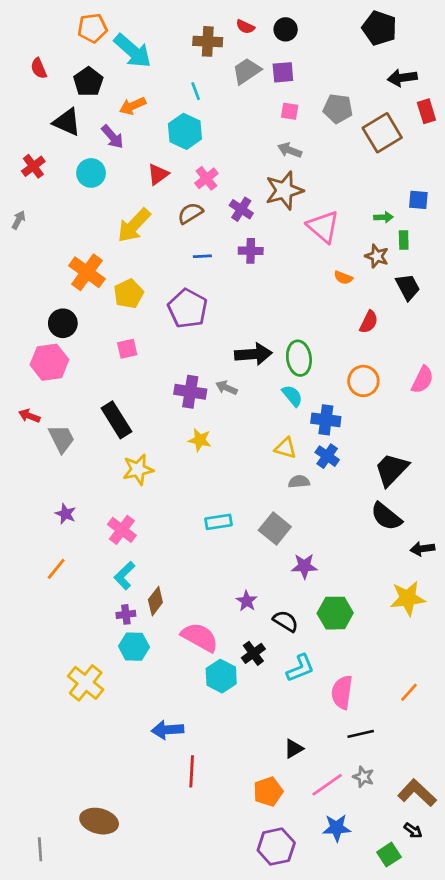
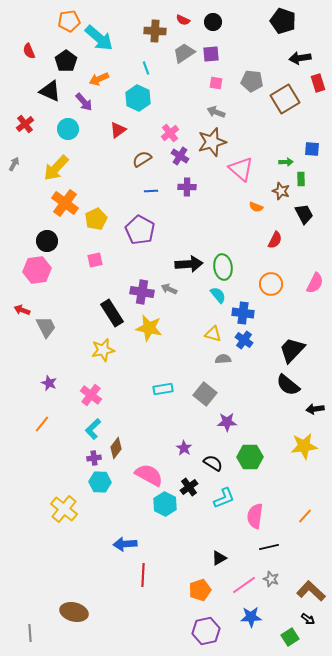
pink cross: (206, 178) -> (170, 133), moved
yellow arrow: (134, 225) -> (56, 168), moved
black rectangle: (116, 420) -> (112, 313), moved
yellow star: (200, 440) -> (149, 328), size x1.5

